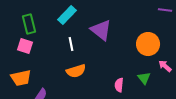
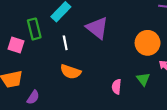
green rectangle: (29, 24) -> (34, 29), moved
orange semicircle: (76, 71) -> (71, 72), turned 36

